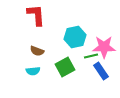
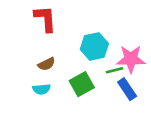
brown semicircle: (37, 51) -> (47, 64), turned -48

